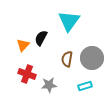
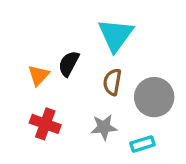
brown semicircle: (67, 59) -> (112, 82), moved
gray star: (49, 85) -> (104, 127), moved

